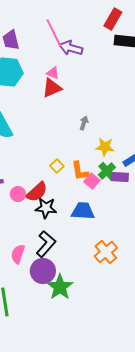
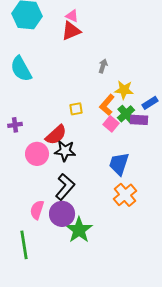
yellow square: (57, 166) -> (76, 109), turned 32
orange L-shape: (80, 171) -> (107, 105), moved, turned 50
pink circle: (18, 194) -> (37, 154), moved, size x1.5
blue trapezoid: (83, 211) -> (119, 164), moved, turned -75
pink semicircle: (18, 254) -> (37, 210), moved

